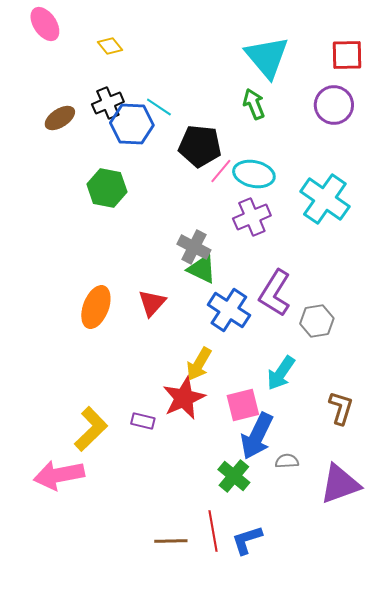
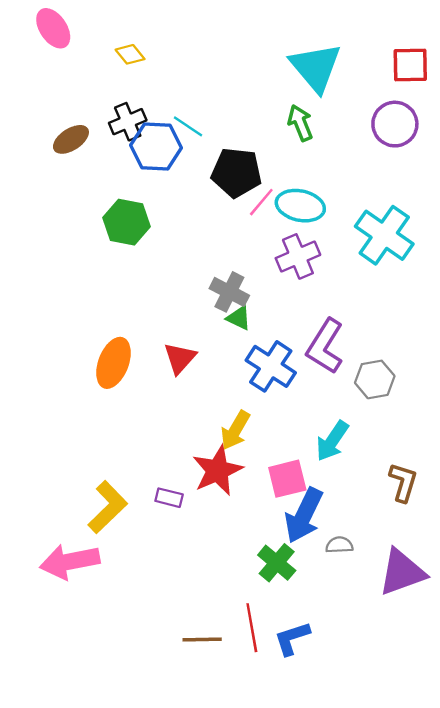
green triangle: (202, 269) -> (239, 318), size x0.7

